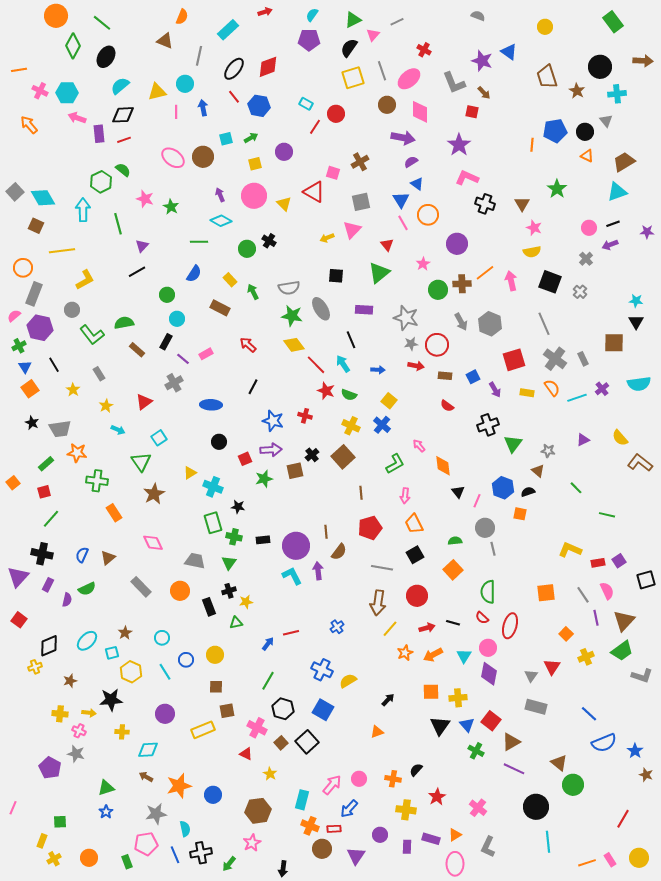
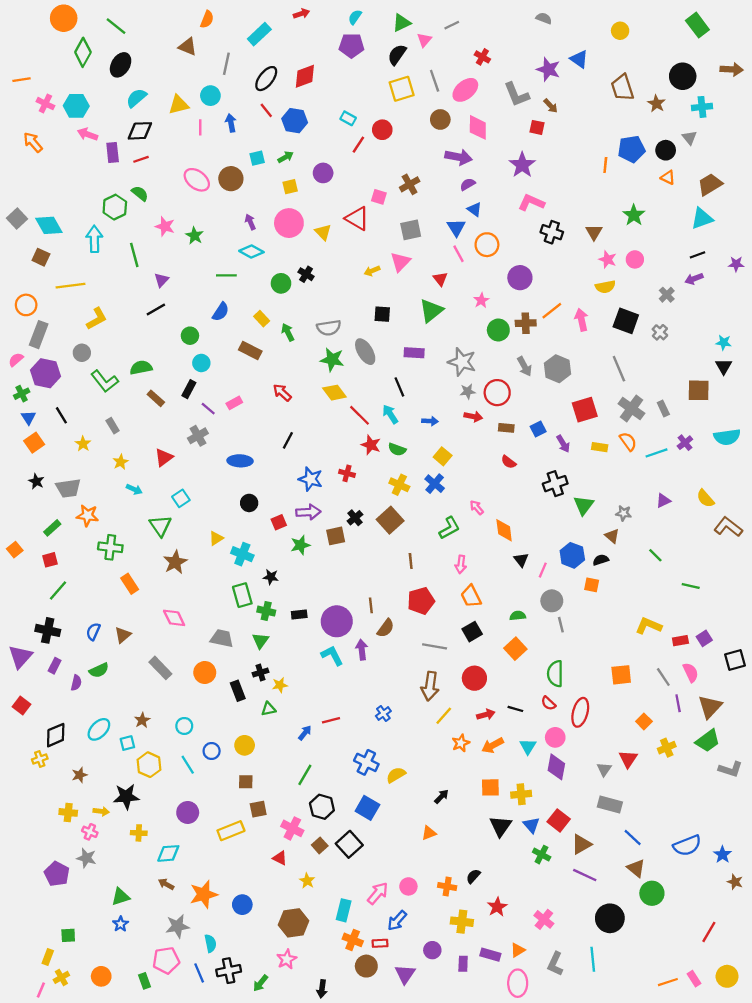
pink circle: (589, 228) -> (635, 259), moved
blue line: (589, 714) -> (633, 837), moved
pink line: (13, 808) -> (41, 990), moved
cyan line: (548, 842) -> (593, 959), moved

